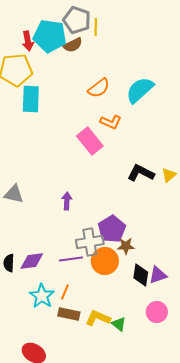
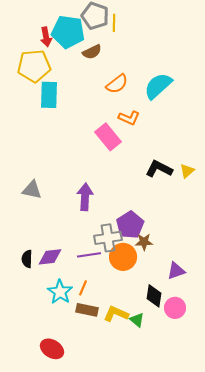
brown semicircle: (73, 45) -> (92, 52), moved
purple arrow: (67, 201) -> (85, 197), size x1.5
black diamond: (141, 275) -> (154, 296), moved

